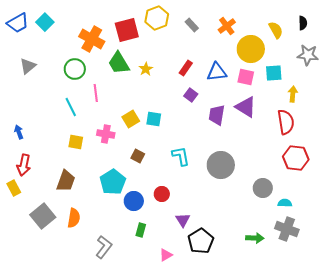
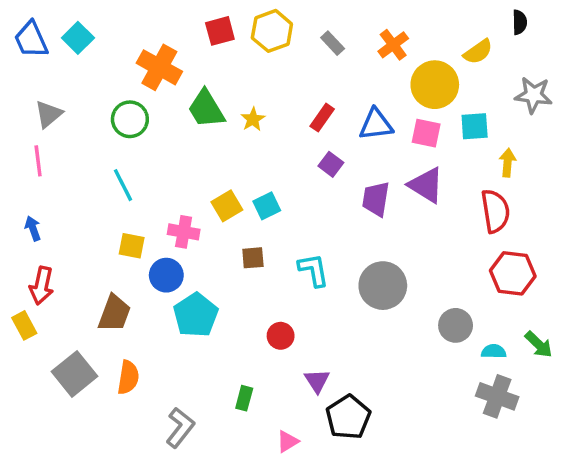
blue trapezoid: (18, 23) -> (31, 40), turned 95
black semicircle: (303, 23) -> (520, 22), moved
red square: (127, 30) -> (220, 31), moved, size x0.7
yellow semicircle: (276, 30) -> (478, 52), turned 84
pink line: (96, 93) -> (38, 161), moved
cyan square: (154, 119) -> (267, 206), turned -35
brown square: (138, 156) -> (253, 258), moved, turned -32
blue circle: (134, 201) -> (166, 275), moved
green arrow: (255, 238) -> (539, 344), moved, turned 42

